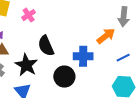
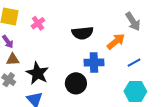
gray arrow: (124, 17) -> (133, 22), turned -36
black semicircle: (46, 46) -> (82, 33), moved, turned -70

